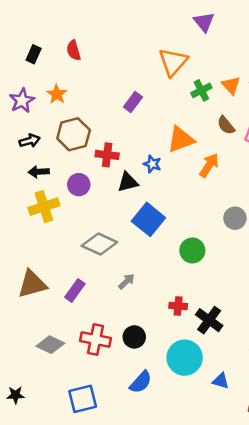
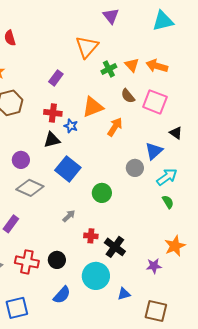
red cross: (107, 155) -> (53, 113), moved
purple circle: (79, 185) -> (21, 160), moved
gray arrow: (127, 281) -> (69, 216), moved
blue triangle: (221, 381) -> (124, 294), turned -32

